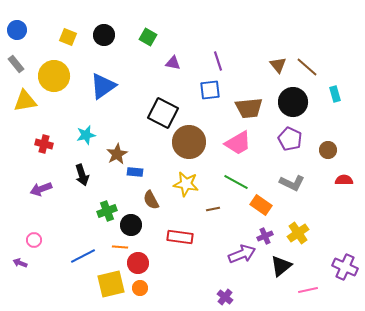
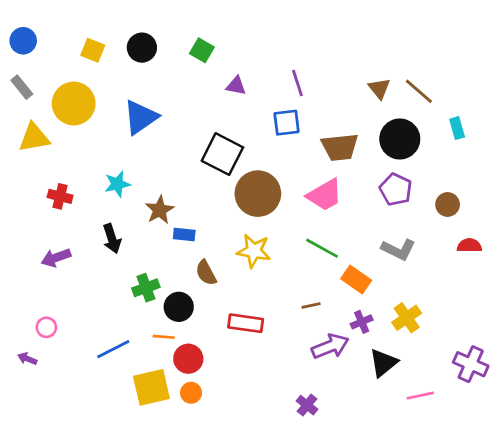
brown line: (213, 209) -> (311, 305), moved

